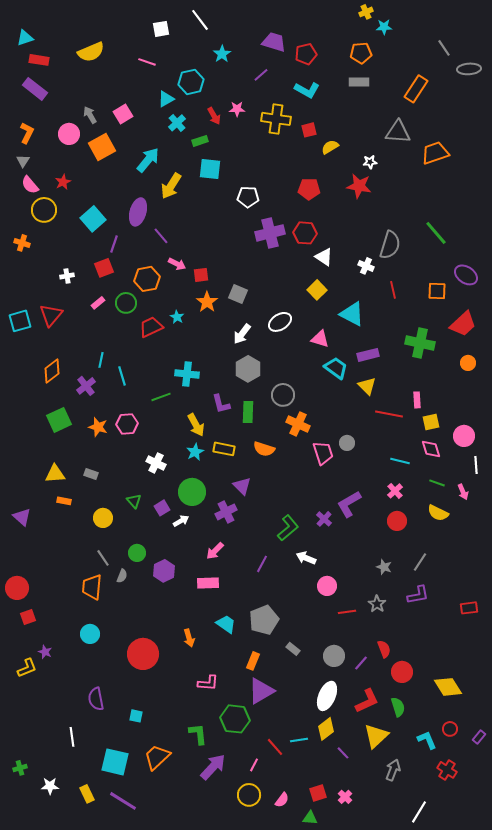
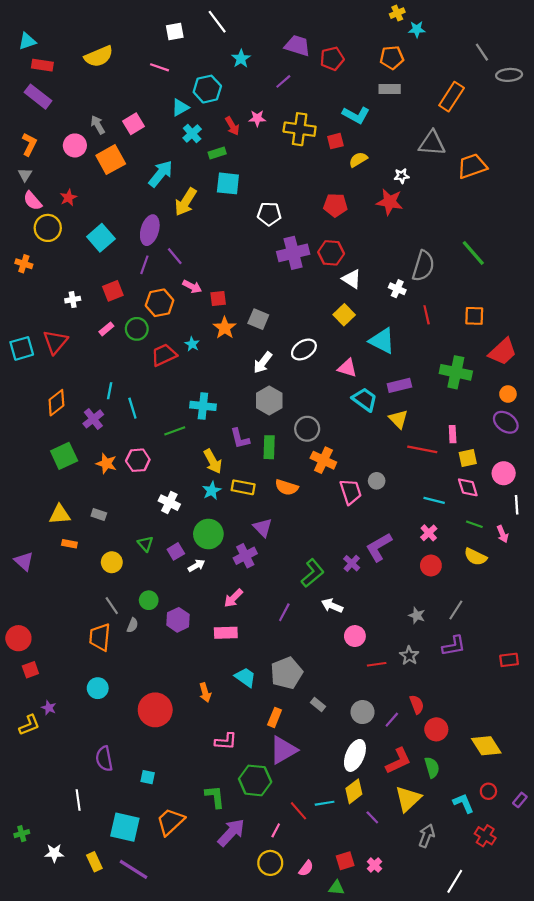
cyan L-shape: (307, 90) -> (356, 115), moved
purple line: (114, 244) -> (144, 265), moved
purple ellipse: (466, 275) -> (506, 422), moved

